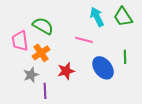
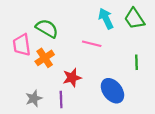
blue ellipse: (103, 68) -> (112, 91), moved
gray star: (31, 75) -> (34, 98), moved
purple line: (45, 91) -> (61, 99), moved

